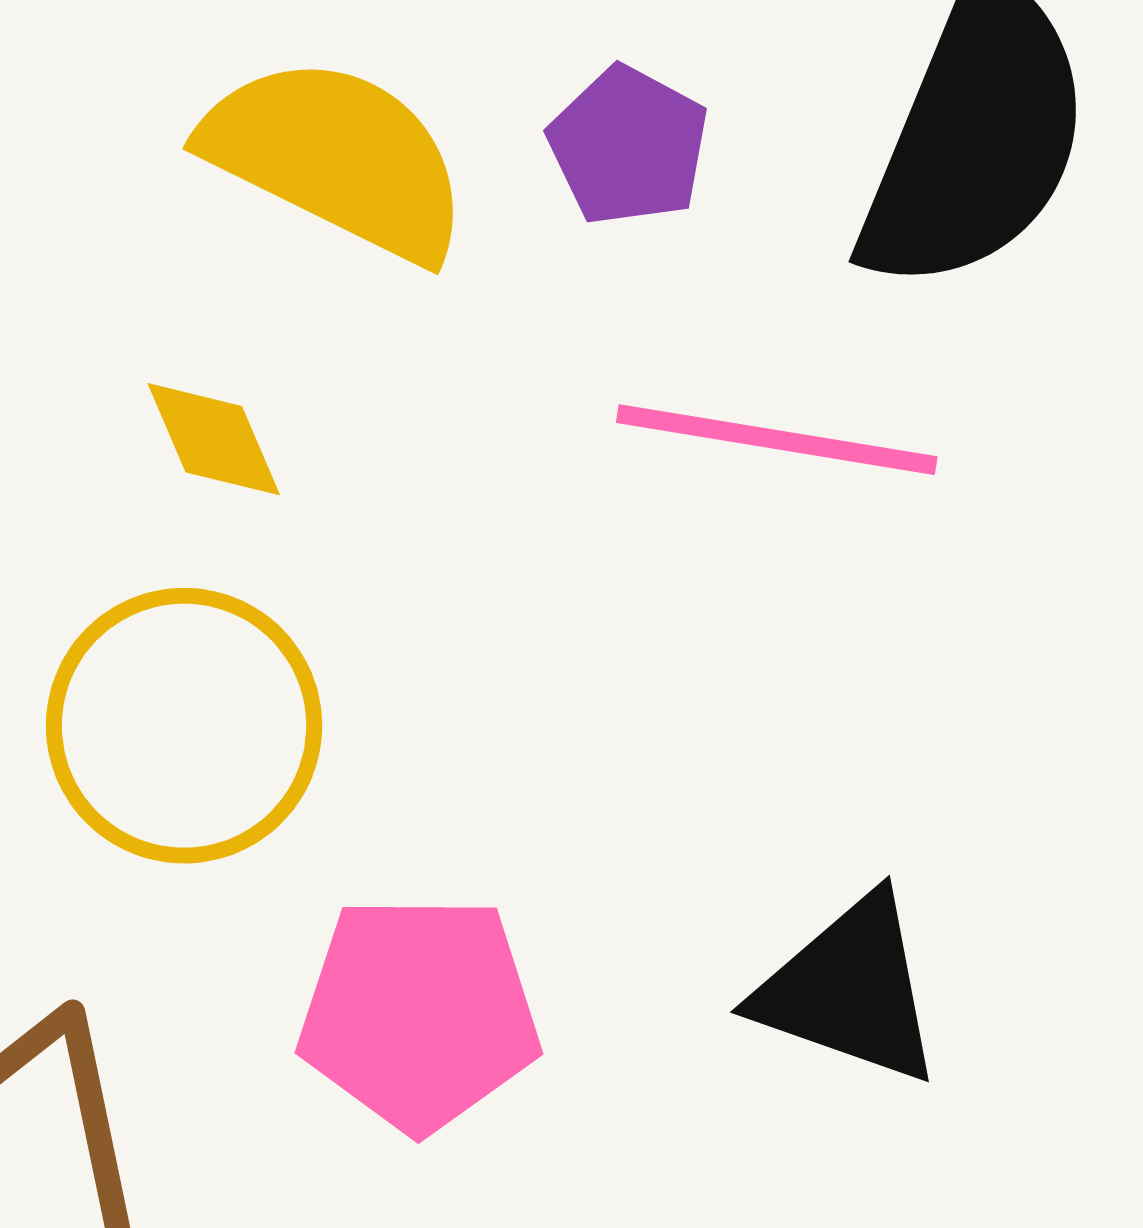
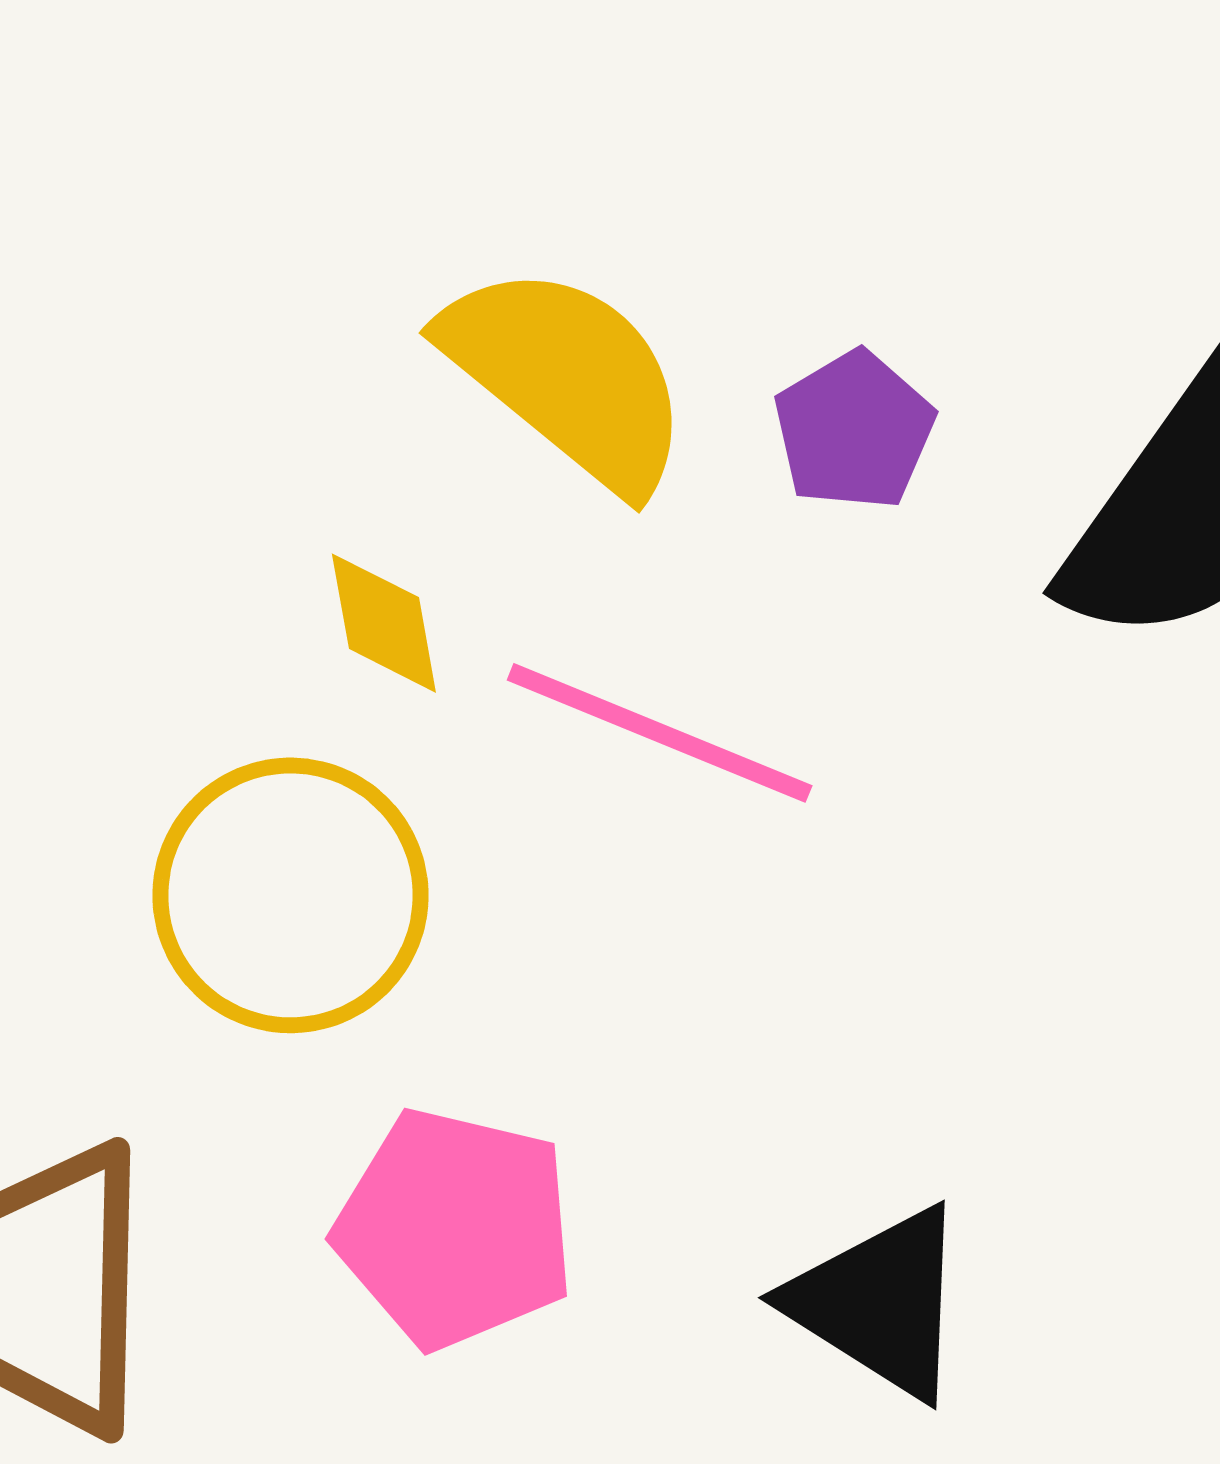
pink line: (777, 440) -> (660, 733), moved

